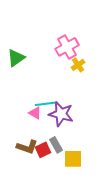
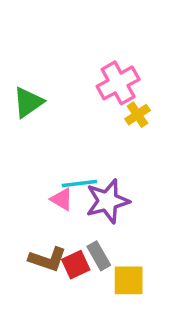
purple star: (61, 114) -> (108, 201), turned -30

